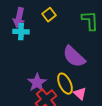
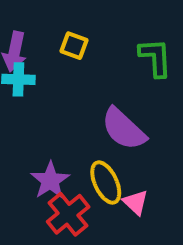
yellow square: (49, 15) -> (74, 46), turned -32

